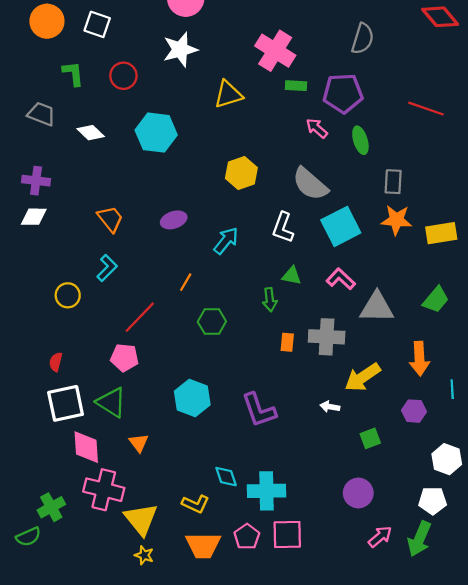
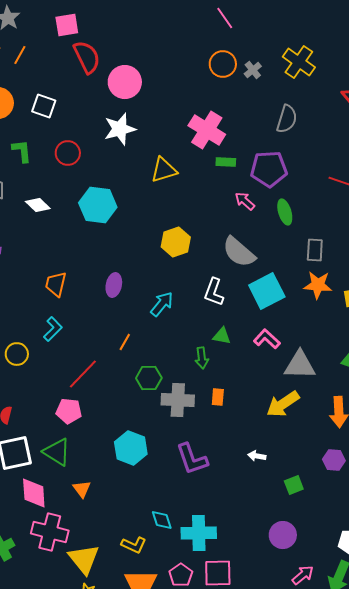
orange trapezoid: (110, 219) -> (56, 284), turned -128
purple ellipse: (174, 220) -> (114, 285), turned -60
gray cross: (327, 337) -> (178, 400), moved
yellow arrow: (363, 377) -> (283, 404), moved

